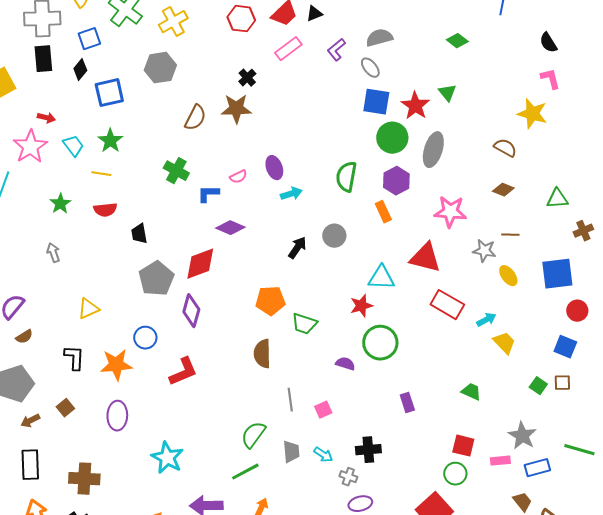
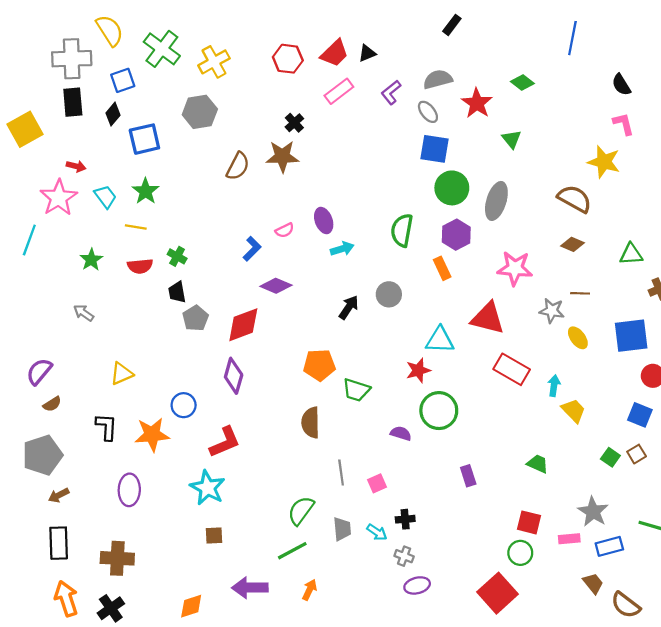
red star: (415, 106) -> (477, 103), moved
brown semicircle: (505, 148) -> (575, 199), size x1.4
green cross: (176, 171) -> (177, 256), moved, size x0.7
blue L-shape: (208, 194) -> (252, 249), turned 135
gray arrow: (53, 253) -> (84, 313), turned -36
gray pentagon: (156, 279) -> (196, 318), moved, size x0.7
cyan arrow: (486, 320) -> (554, 386), turned -54
brown square: (562, 383) -> (637, 454), turned -30
brown square: (65, 408) -> (214, 535), moved, turned 36
purple ellipse: (117, 416) -> (129, 490), moved
black cross: (368, 450) -> (405, 519), moved, size x0.7
cyan star: (167, 458) -> (207, 488), moved

